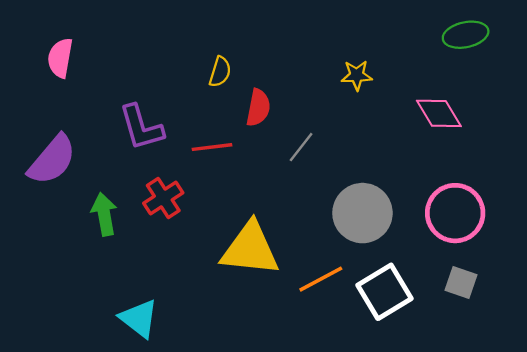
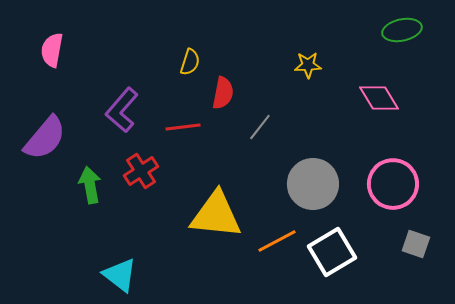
purple L-shape: (141, 127) -> (122, 110), turned 57
gray square: (461, 283) -> (416, 244), moved

